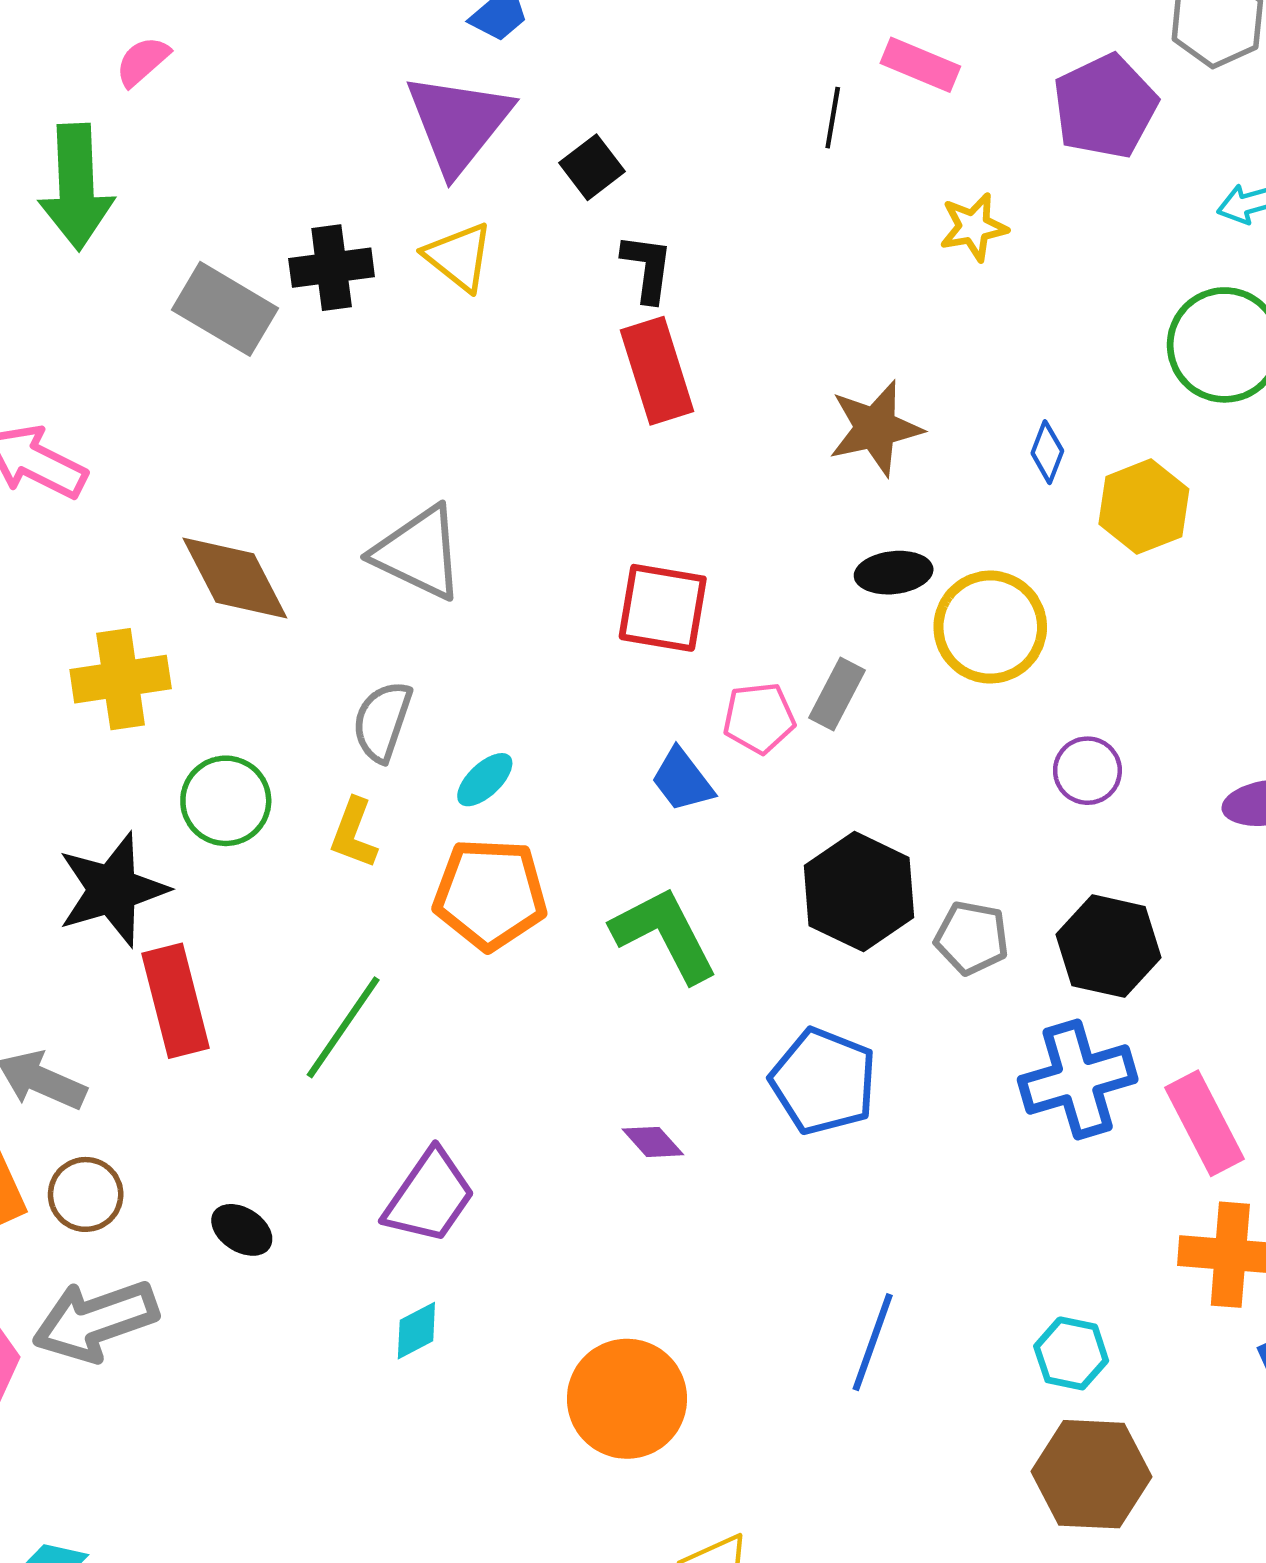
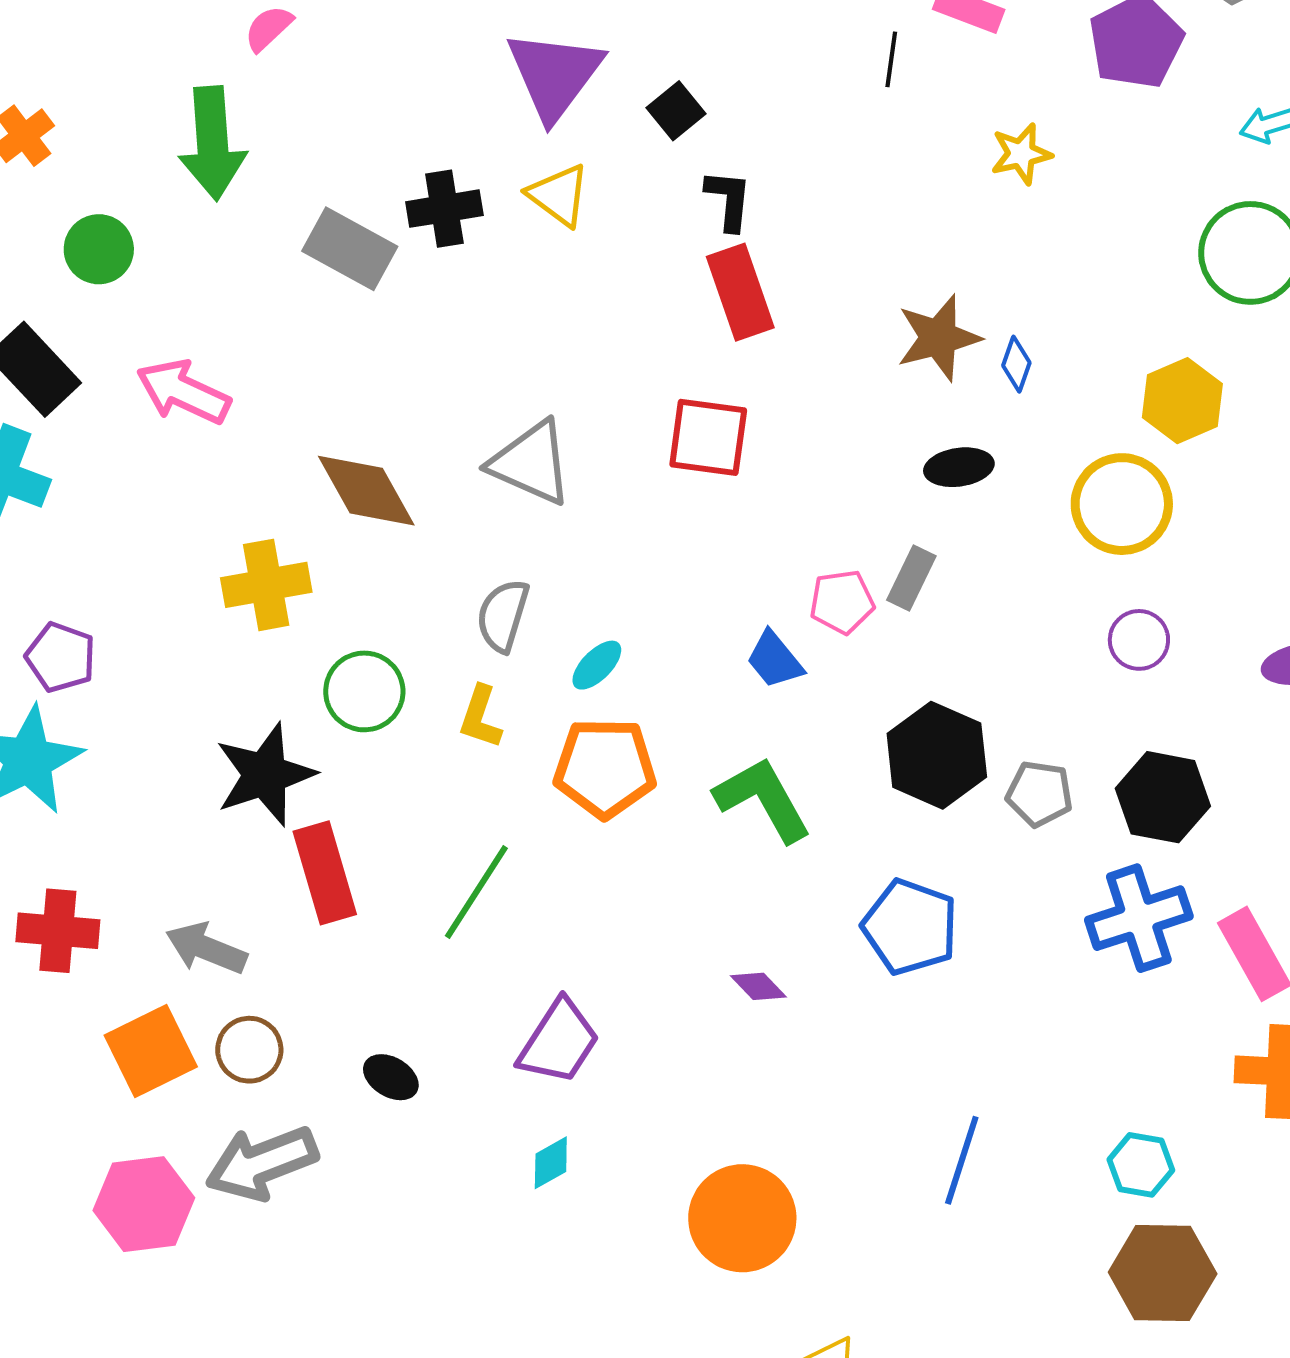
blue diamond: (1047, 452) -> (1016, 364), moved
red square: (663, 608) -> (708, 437), moved
yellow circle: (990, 627) -> (1122, 504), moved

